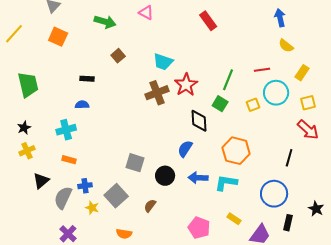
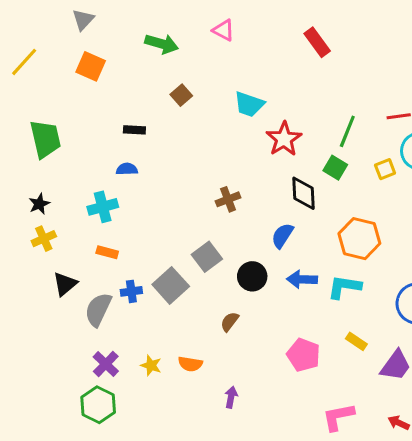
brown cross: (157, 93) -> (228, 199), moved, size x0.7
gray square: (135, 163) -> (207, 257), turned 36
gray square: (116, 196) -> (171, 285), moved
yellow star: (92, 208) -> (151, 365), moved

